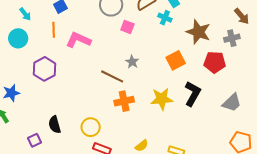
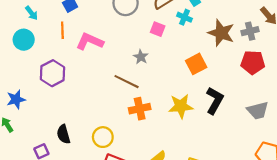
pink square: (127, 27) -> (158, 29), moved
gray cross: (232, 38) -> (250, 31), moved
gray star: (132, 62) -> (141, 57), moved
red pentagon: (215, 62) -> (253, 62), moved
gray trapezoid: (232, 103) -> (258, 110), turned 30

